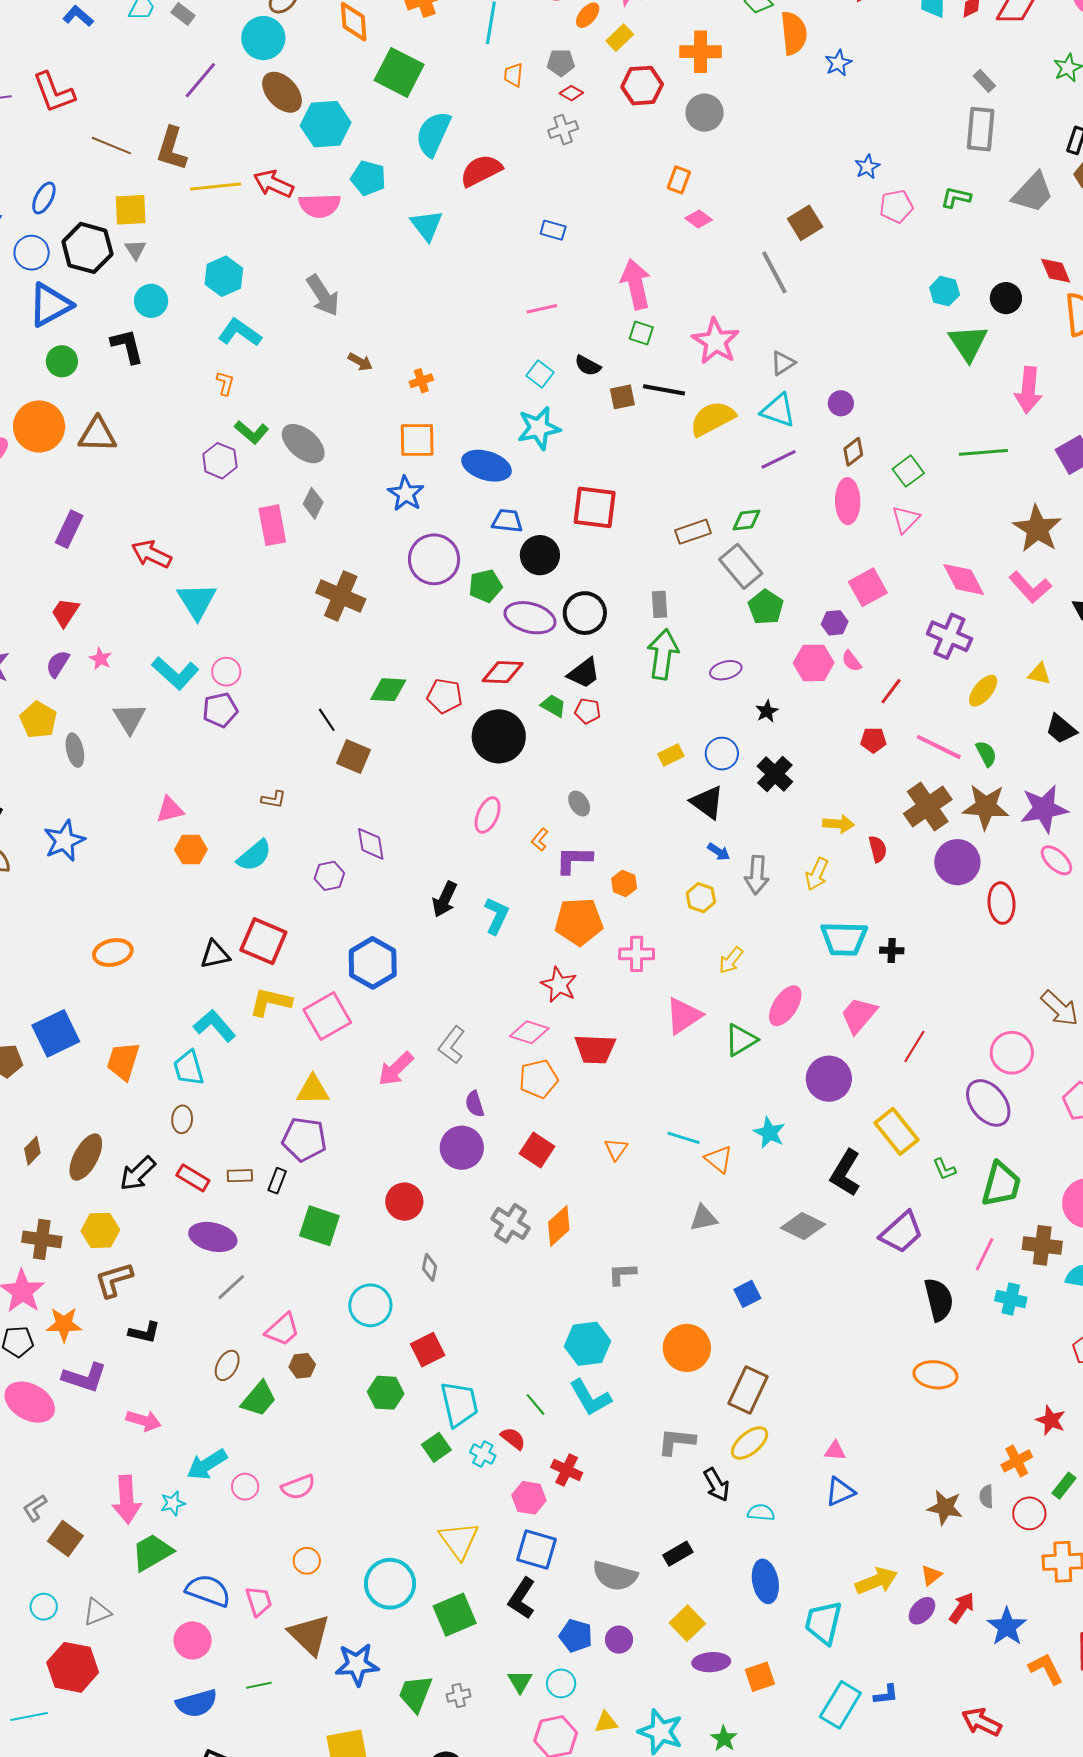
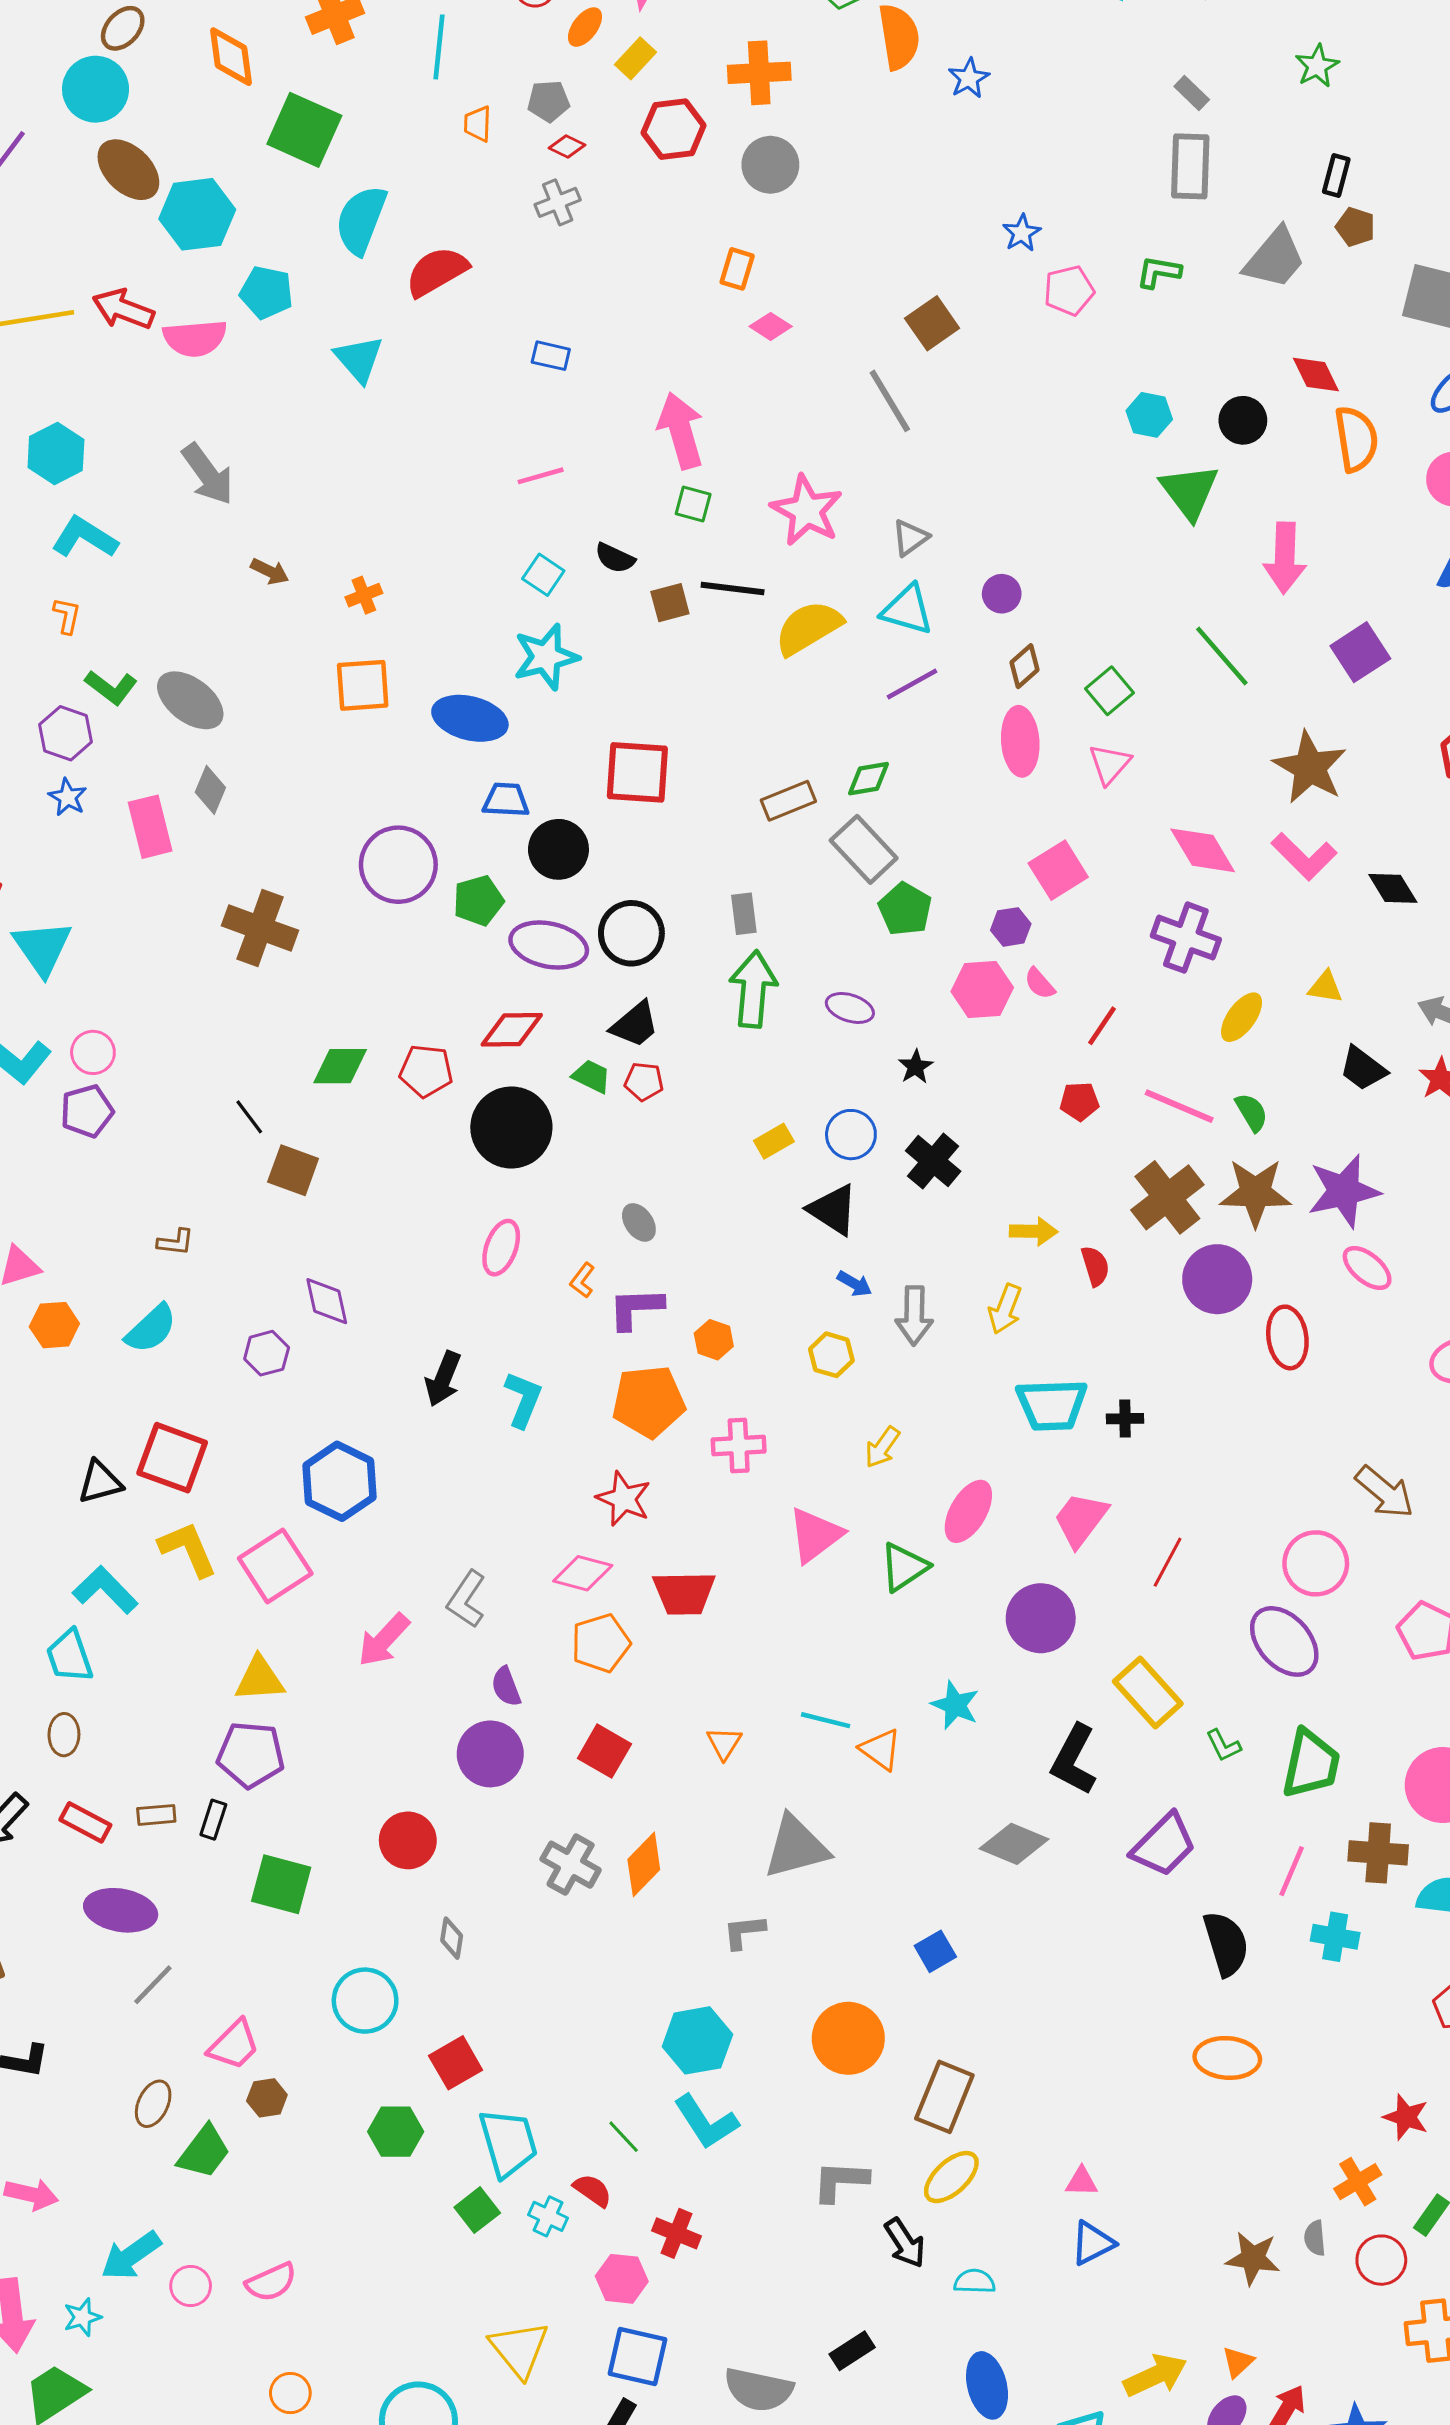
green line: (983, 452) -> (1222, 656), turned 57
blue star: (406, 494) -> (68, 797), moved, size x0.7
purple ellipse: (726, 670) -> (850, 1008), turned 36
yellow L-shape: (270, 1002) -> (188, 1549), turned 57
gray triangle: (704, 1218) -> (796, 1847), moved, size x1.6

